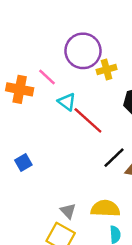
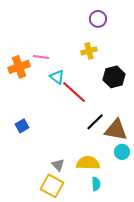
purple circle: (83, 51) -> (98, 19), moved, size x0.6
pink line: (47, 77) -> (41, 57), turned -35
orange cross: (20, 89) -> (19, 67), turned -30

